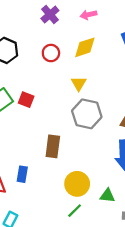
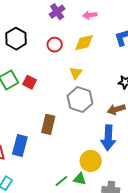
blue rectangle: (22, 174) -> (20, 145), size x1.5
yellow circle: (77, 184) -> (91, 161), moved
green triangle: (107, 196) -> (80, 179), moved

